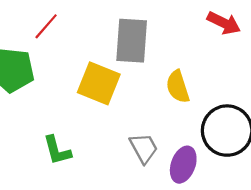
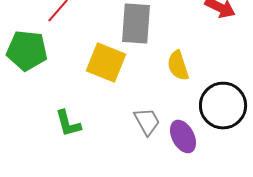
purple ellipse: (183, 165) -> (183, 136), turned -48

